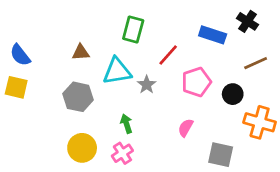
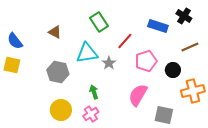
green rectangle: (133, 30) -> (99, 22), turned -48
brown triangle: (81, 52) -> (55, 32), moved, turned 32
orange cross: (260, 122) -> (193, 91), turned -30
pink semicircle: (186, 128) -> (138, 95), size x1.6

